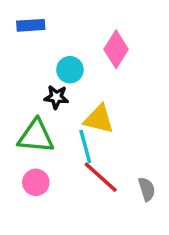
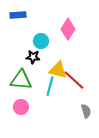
cyan line: (85, 147) -> (50, 86), turned 30
red line: (101, 177) -> (74, 80), moved

